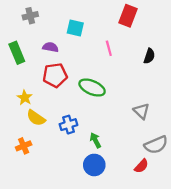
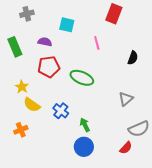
black semicircle: (149, 56) -> (133, 58), moved
gray triangle: (141, 111) -> (126, 99), turned 35
blue cross: (68, 125) -> (61, 111), turned -35

